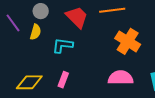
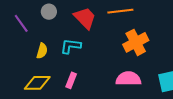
yellow semicircle: (35, 32) -> (42, 51), moved
orange cross: (128, 41) -> (136, 42), turned 30

